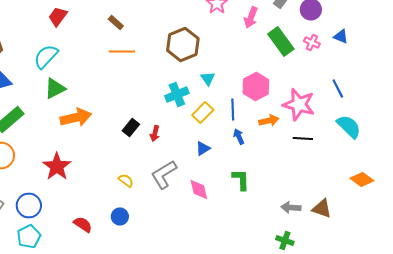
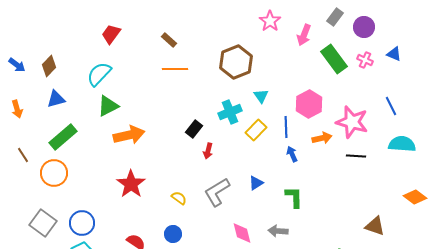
cyan semicircle: (349, 126) -> (402, 144), turned -40
black rectangle: (131, 128) -> (194, 129), moved
blue triangle: (203, 148) -> (256, 183), moved
red star: (57, 166) -> (131, 184), moved
pink diamond: (199, 190) -> (242, 233), moved
gray arrow: (291, 208) -> (278, 231), moved

